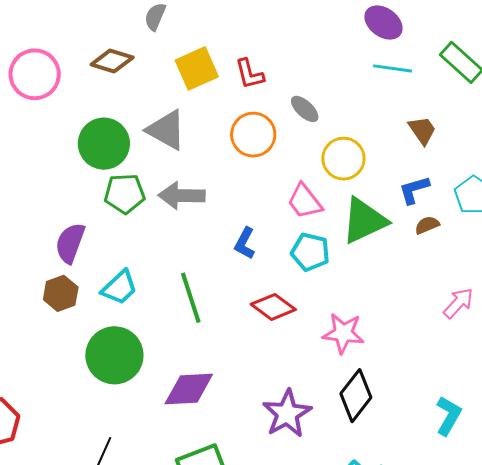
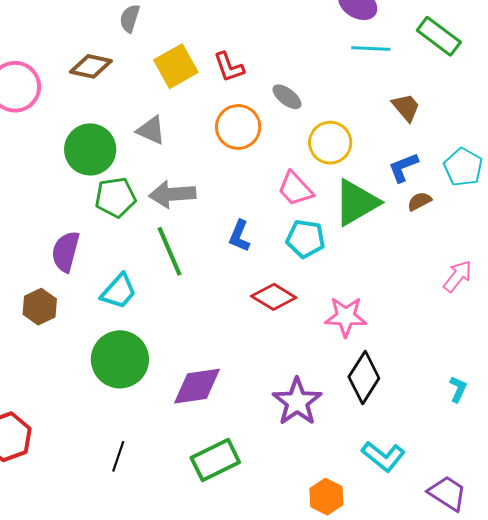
gray triangle: (166, 130) -> (151, 130), size x0.7
brown hexagon: (61, 293) -> (40, 307), moved
green line: (191, 298) -> (170, 251), moved
cyan L-shape: (448, 416) -> (458, 389), size x0.7

